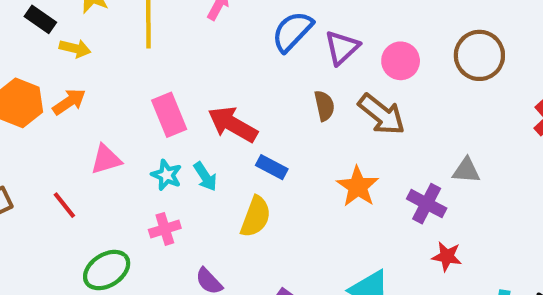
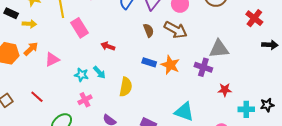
pink rectangle: (169, 115) -> (79, 28), moved
red arrow: (233, 124) -> (108, 46), size x0.6
pink triangle: (106, 159) -> (52, 59), moved
blue rectangle: (272, 167) -> (149, 62), moved
gray triangle: (466, 171) -> (219, 49), size x1.5
red star: (447, 256) -> (225, 90), moved

